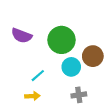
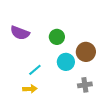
green circle: (62, 40) -> (57, 37), size x0.6
gray cross: (79, 95) -> (85, 85), moved

